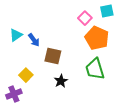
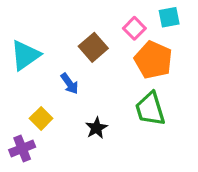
cyan triangle: (16, 35) -> (25, 55), size x1.5
blue arrow: (34, 40) -> (70, 84), moved
brown square: (53, 56) -> (93, 47), moved, turned 36

